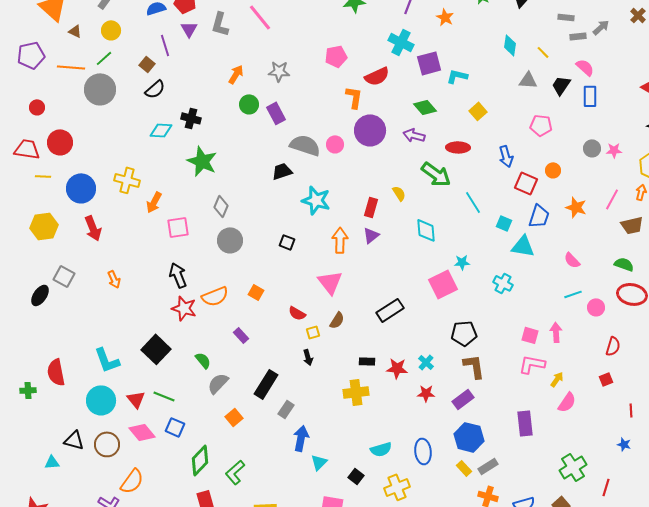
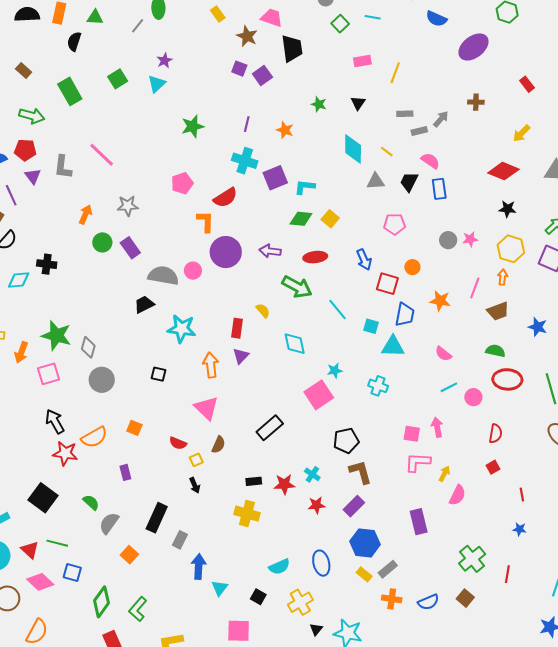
brown cross: (638, 15) -> (476, 102), turned -35
cyan diamond: (510, 45) -> (353, 149), size x1.4
green diamond: (425, 107) -> (301, 219), moved, turned -35
green star: (202, 161) -> (56, 335), moved
purple rectangle: (241, 335) -> (125, 472), turned 35
yellow cross: (356, 392) -> (247, 514), turned 30

